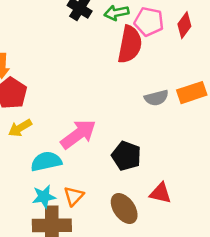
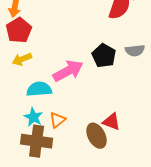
black pentagon: (126, 156) -> (104, 56), moved
red triangle: (161, 193) -> (111, 122), moved
cyan star: (44, 197) -> (33, 117), turned 30

